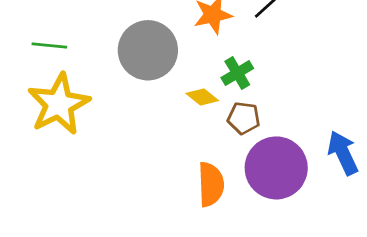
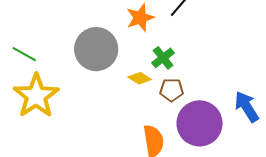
green line: (49, 46) -> (24, 54), turned 30

